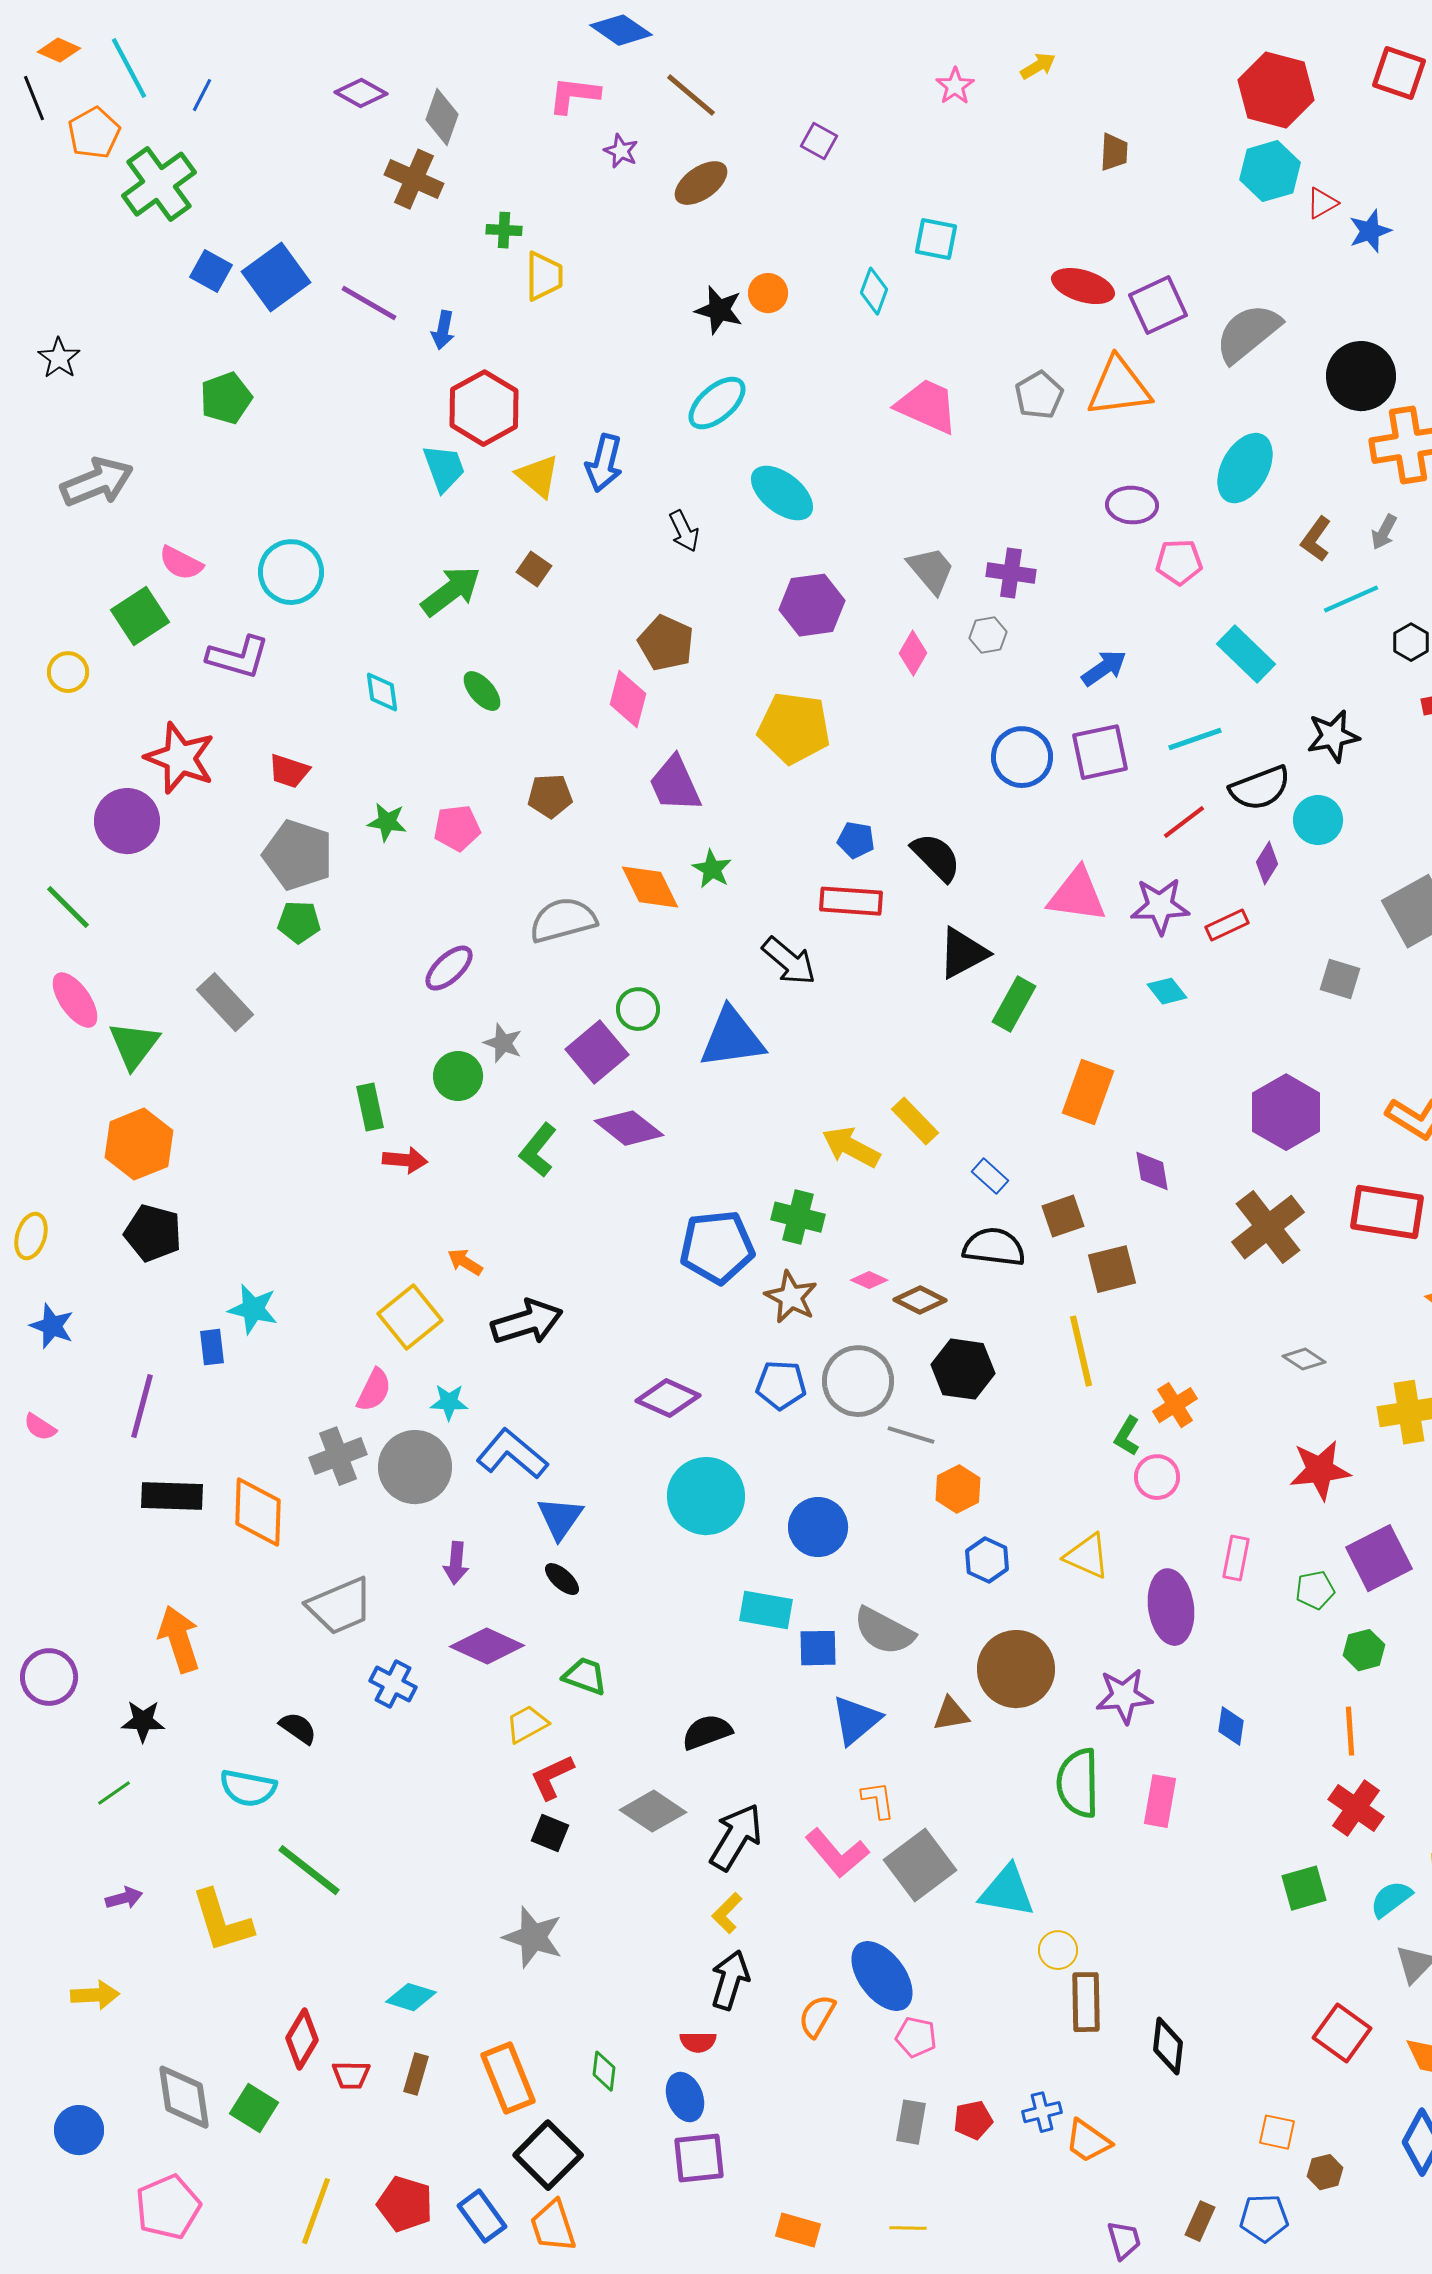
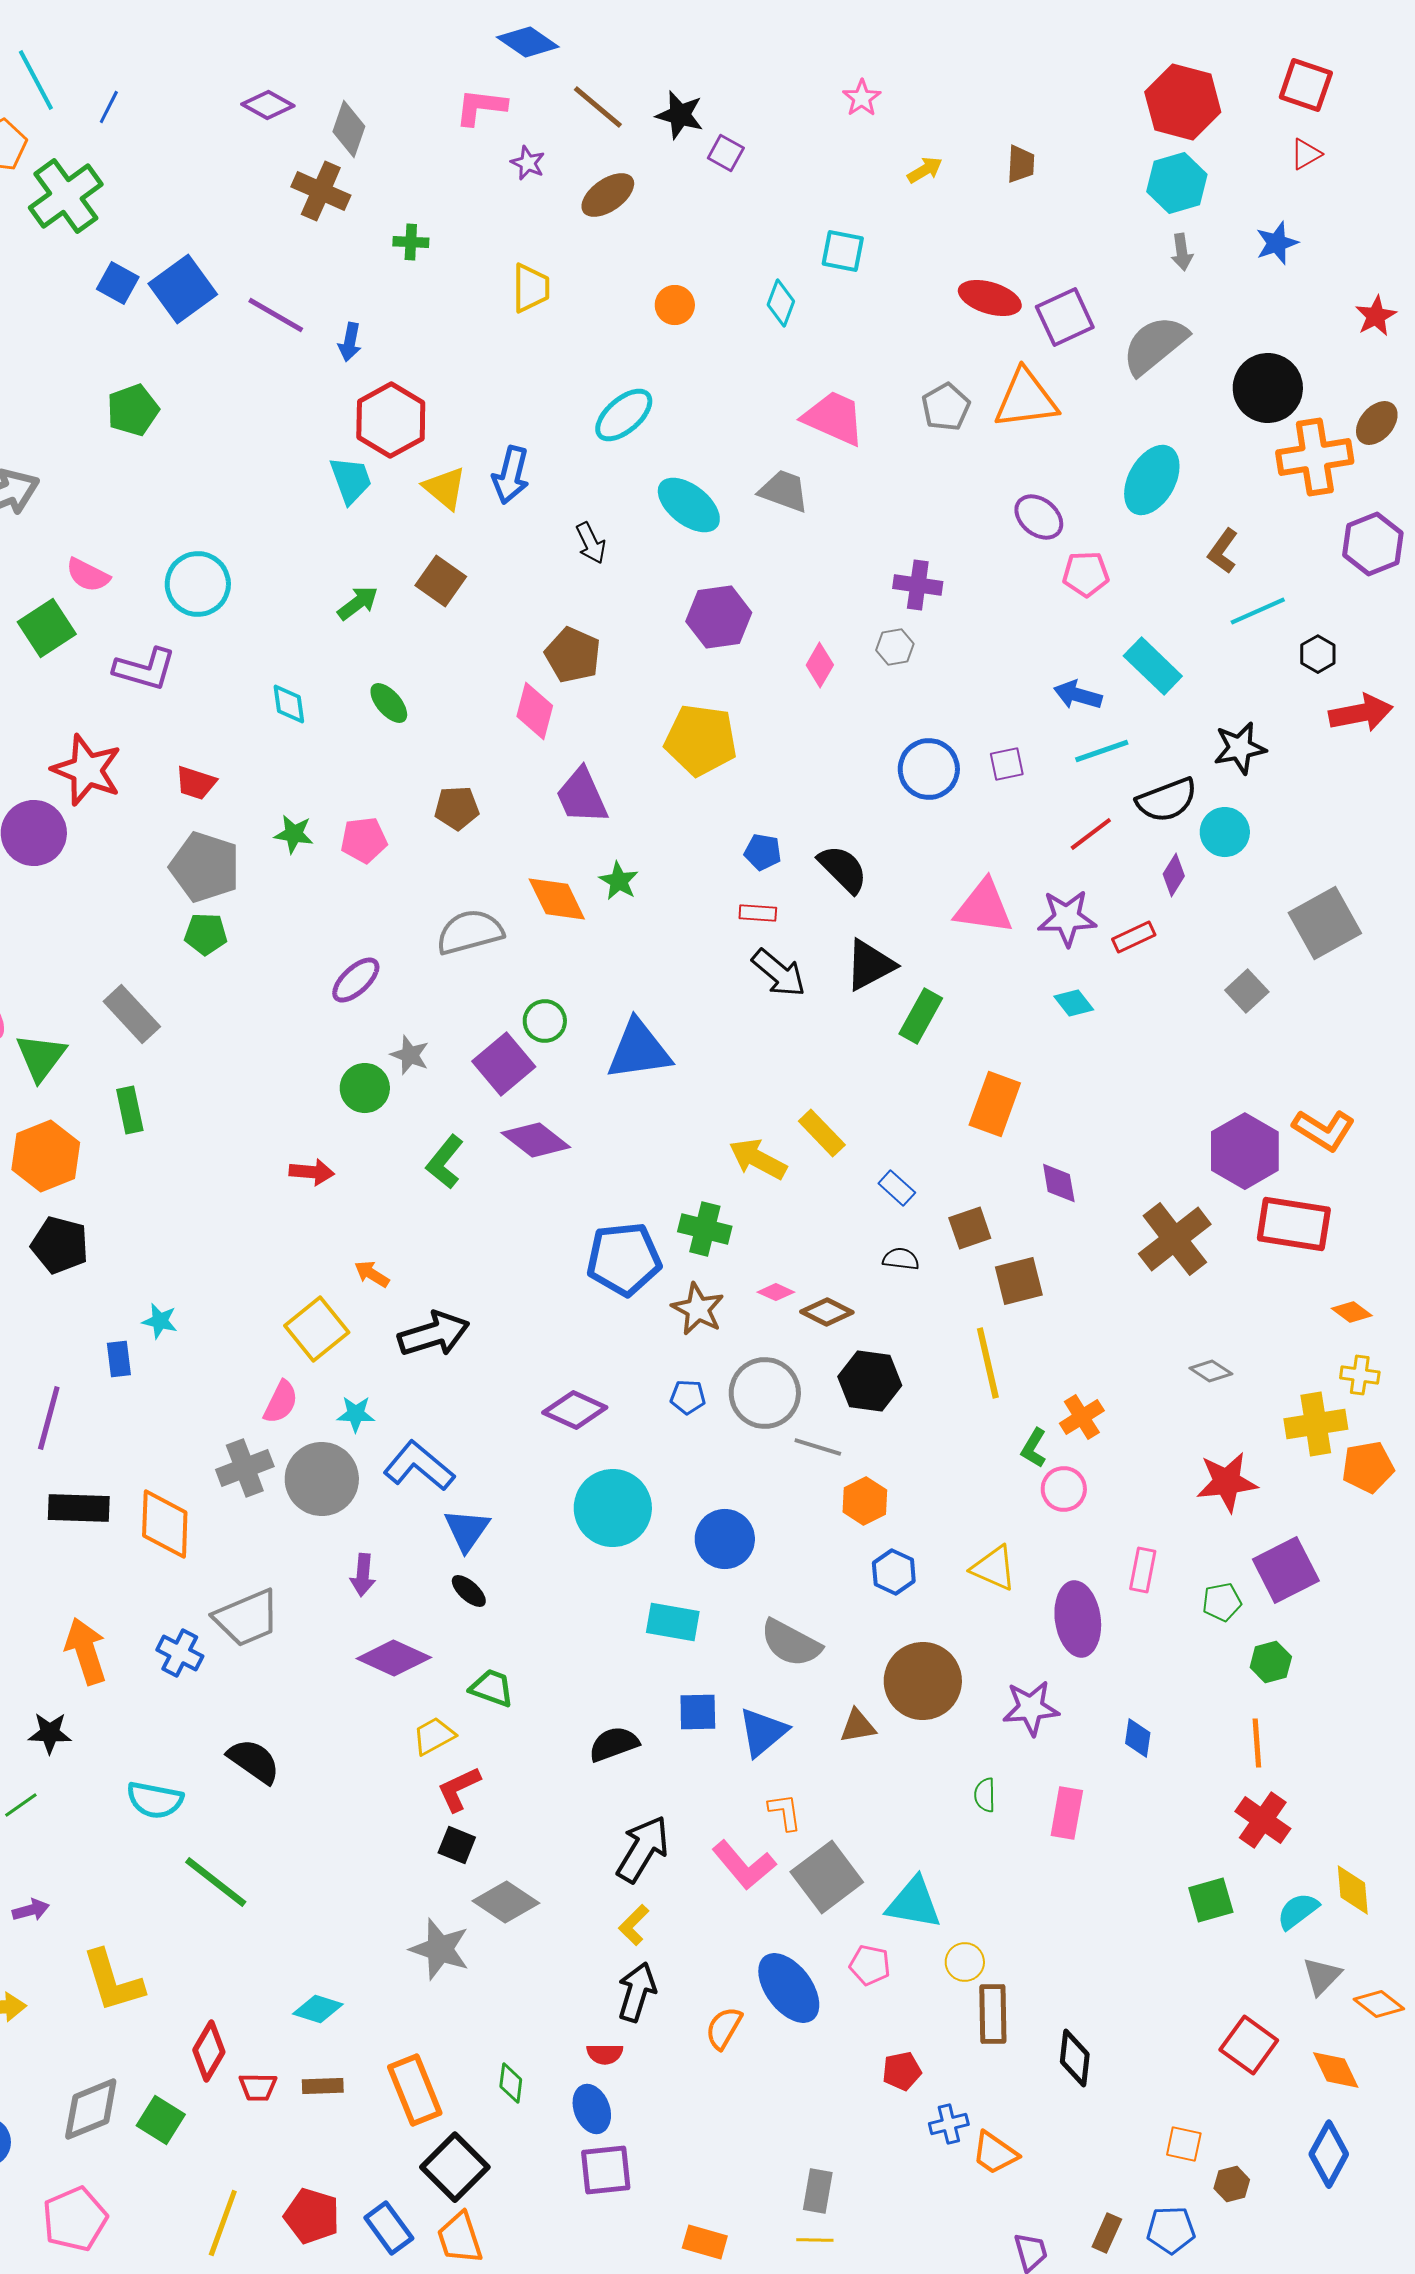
yellow arrow: (1038, 66) -> (925, 170), moved
red triangle: (1322, 203) -> (1306, 154), moved
yellow trapezoid: (544, 276) -> (531, 288), moved
black star: (719, 310) -> (680, 115), moved
purple ellipse: (1132, 505) -> (1039, 517), turned 36
gray arrow: (1384, 532) -> (1182, 252), moved, turned -36
brown square: (534, 569) -> (441, 581), size x1.4
gray trapezoid: (931, 570) -> (784, 491), moved, turned -30
green arrow: (451, 591) -> (358, 603), size x0.7
blue arrow: (1104, 668) -> (1078, 695), moved, turned -129
purple square: (1100, 752) -> (1007, 764), size x0.6
red rectangle: (851, 901) -> (758, 913), size x0.6
black arrow: (789, 961) -> (779, 973), moved
gray square: (1340, 979) -> (1247, 991), turned 30
green rectangle: (370, 1107) -> (130, 1110), moved
purple hexagon: (1286, 1112) -> (1245, 1151), moved
black semicircle: (994, 1247) -> (901, 1259), size x0.6
cyan star: (253, 1309) -> (160, 1321), size x0.7
blue pentagon: (781, 1385) -> (688, 1397), size x0.7
blue square: (818, 1648) -> (698, 1712), moved
blue cross: (393, 1684) -> (180, 1653), moved
black semicircle: (298, 1728) -> (254, 1761), moved, size x1.4
green semicircle: (1078, 1783) -> (985, 1795), size x0.5
gray diamond: (653, 1811) -> (506, 1902), moved
yellow L-shape: (222, 1921) -> (113, 1981), moved
pink pentagon: (916, 2037) -> (870, 1965), moved
brown rectangle: (416, 2074) -> (323, 2086), turned 72
gray diamond: (184, 2097) -> (91, 2109), turned 76
red pentagon: (973, 2120) -> (902, 2071), moved
gray rectangle: (911, 2122) -> (818, 2191), moved

